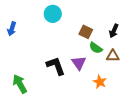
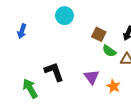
purple triangle: (79, 63) -> (92, 77), moved
black L-shape: (56, 66) -> (54, 72), moved

